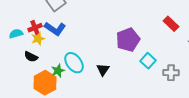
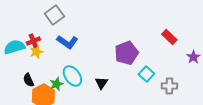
blue L-shape: (55, 29) -> (67, 42), moved
cyan semicircle: (16, 34) -> (14, 47), size x1.5
black semicircle: (31, 57) -> (28, 80), moved, turned 40

